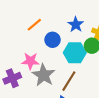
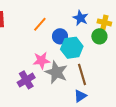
cyan hexagon: (75, 53) -> (72, 48), moved
brown line: (69, 81) -> (82, 74), turned -40

